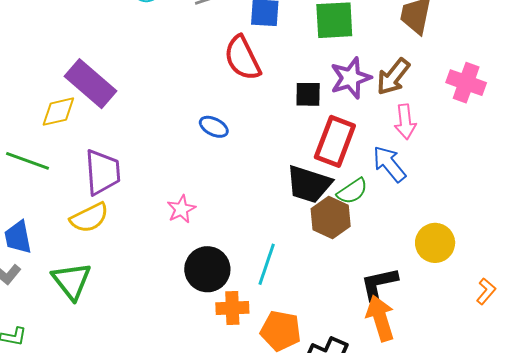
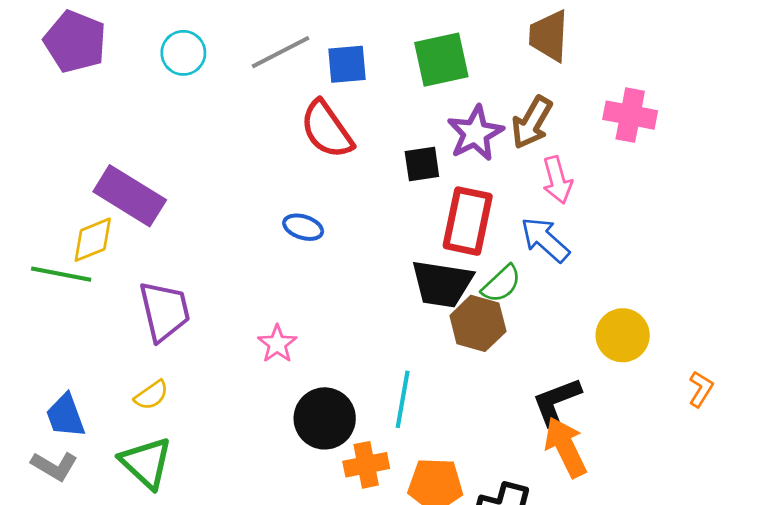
green line: (27, 161) -> (61, 274), moved
yellow semicircle: (89, 218) -> (151, 395), moved, size x0.7

